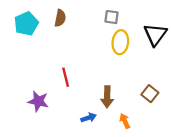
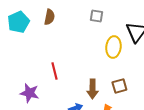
yellow ellipse: (120, 42) -> (113, 47), moved
brown square: (150, 94) -> (119, 86), moved, turned 35

